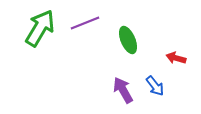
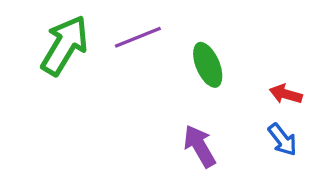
blue arrow: (155, 86) -> (282, 140), moved

